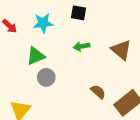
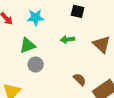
black square: (78, 13) -> (78, 11), moved

